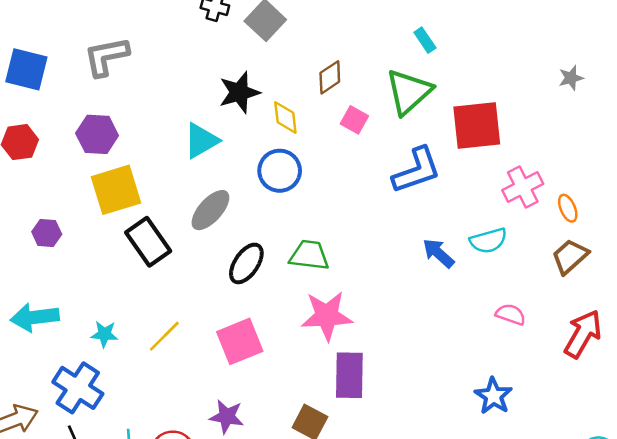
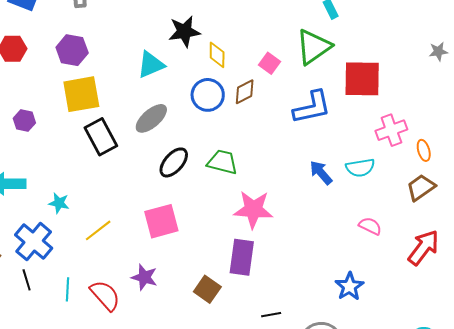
brown diamond: (330, 77) -> (245, 92), moved
pink star: (327, 316) -> (253, 209), moved
yellow line: (164, 336) -> (98, 230), moved

